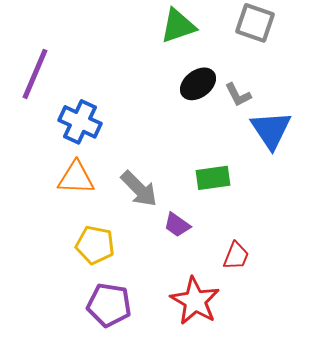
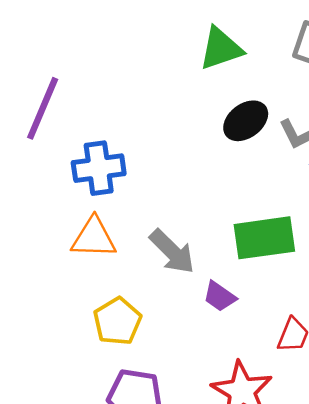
blue cross: (80, 122) -> (99, 168), turned -33
green rectangle: (213, 178) -> (264, 238), size x1.4
yellow pentagon: (95, 245) -> (117, 321), turned 30

